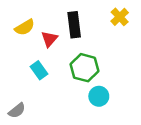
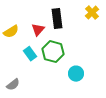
yellow semicircle: (25, 27) -> (11, 32), moved
green hexagon: (85, 68) -> (53, 52), moved

